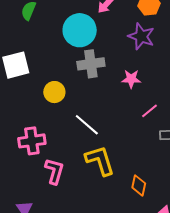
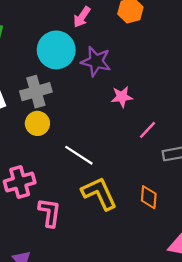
purple star: (141, 36) -> (96, 61), moved
gray cross: (91, 64) -> (36, 92), moved
orange diamond: (139, 185) -> (149, 197), moved

